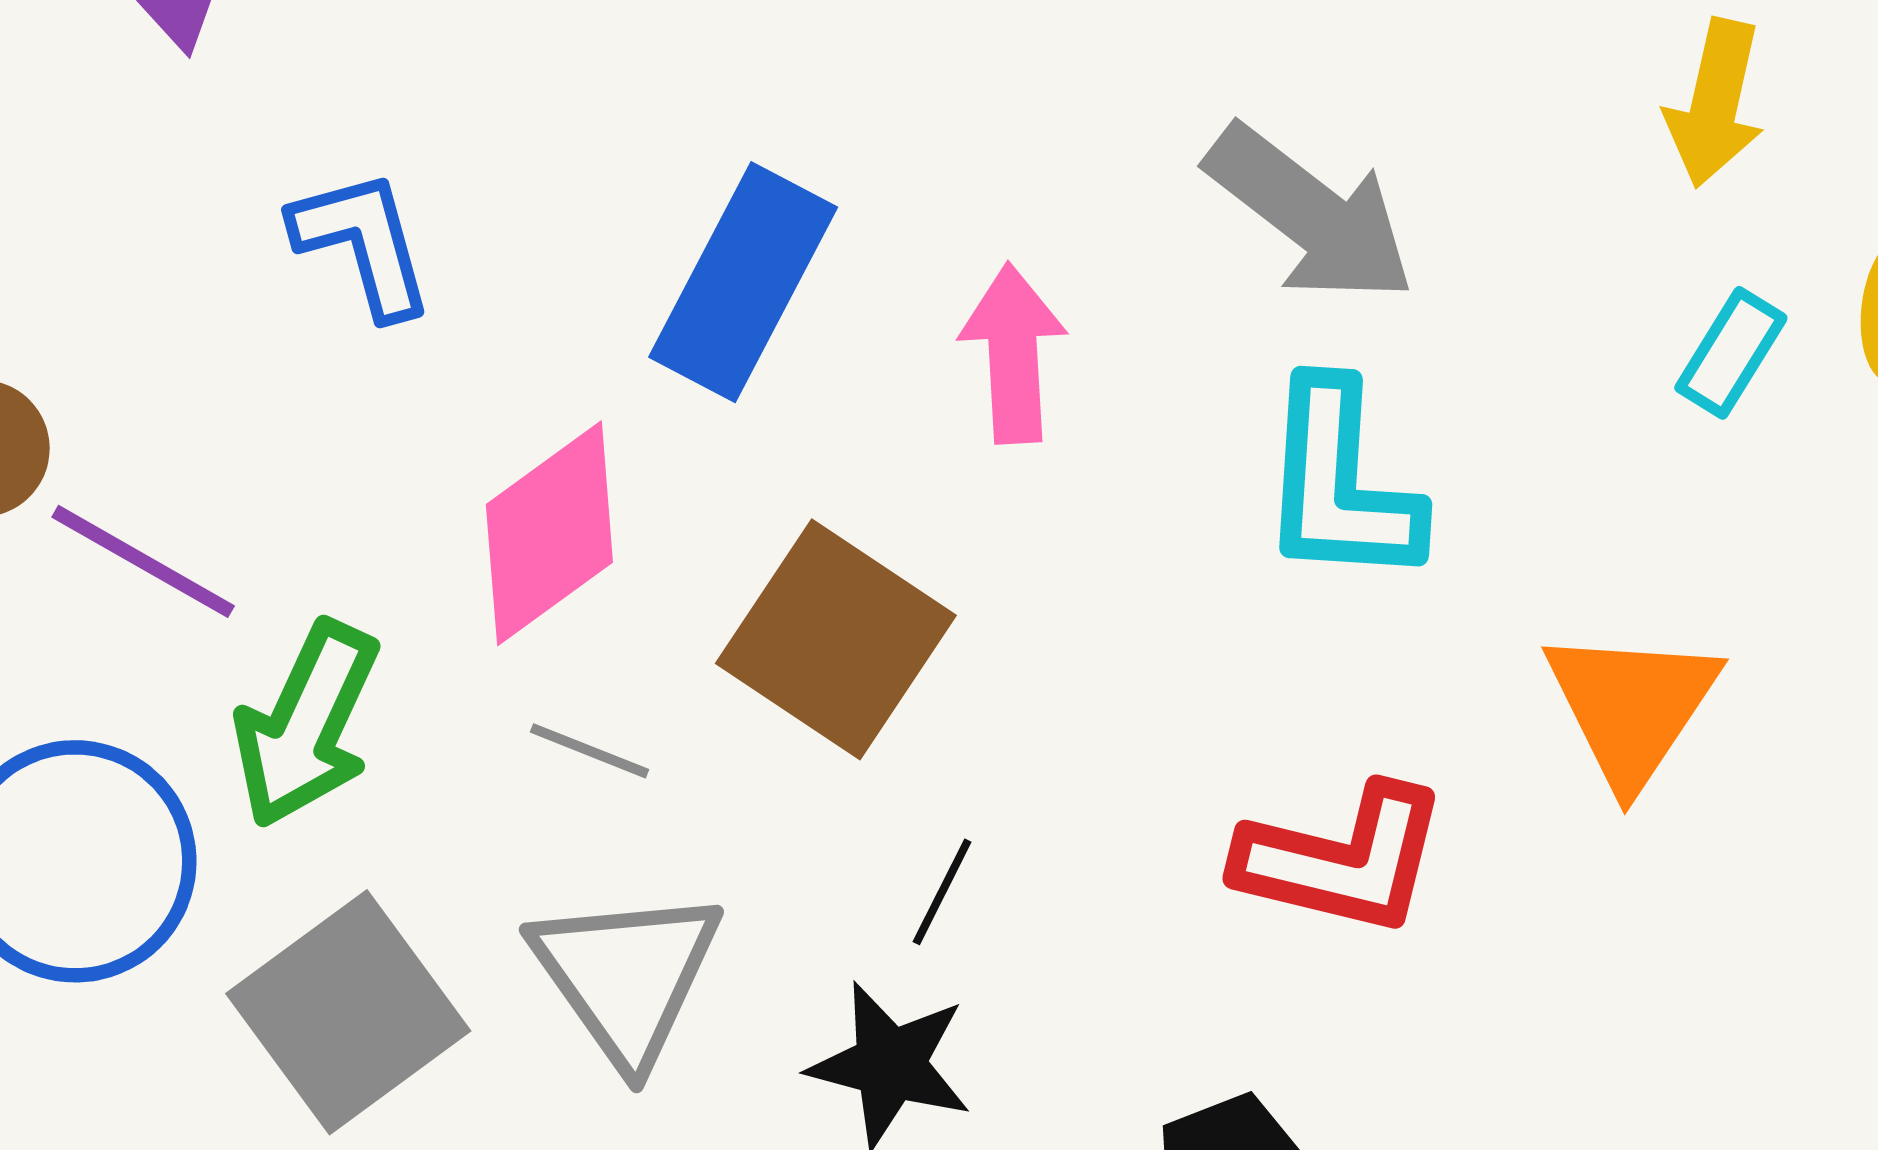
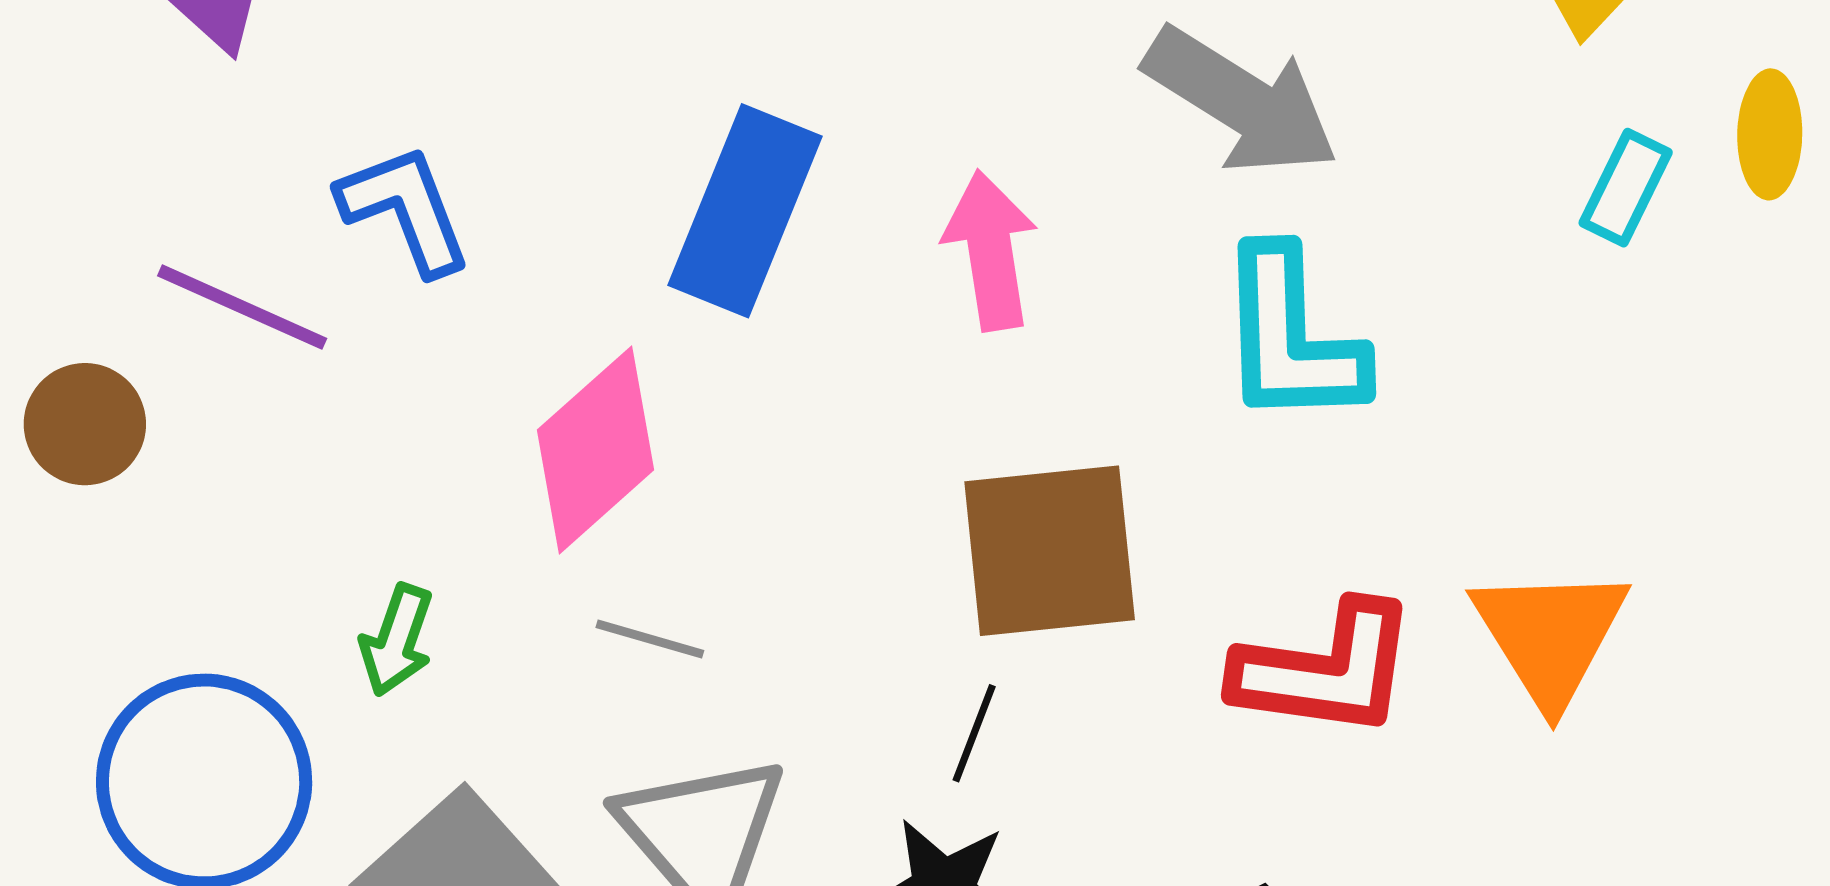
purple line: (143, 561) -> (242, 307), moved
brown square: (836, 639) -> (1050, 551), moved, turned -34
orange triangle: (1632, 707) -> (1550, 635), moved
green arrow: (306, 724) -> (397, 640), size x0.6

